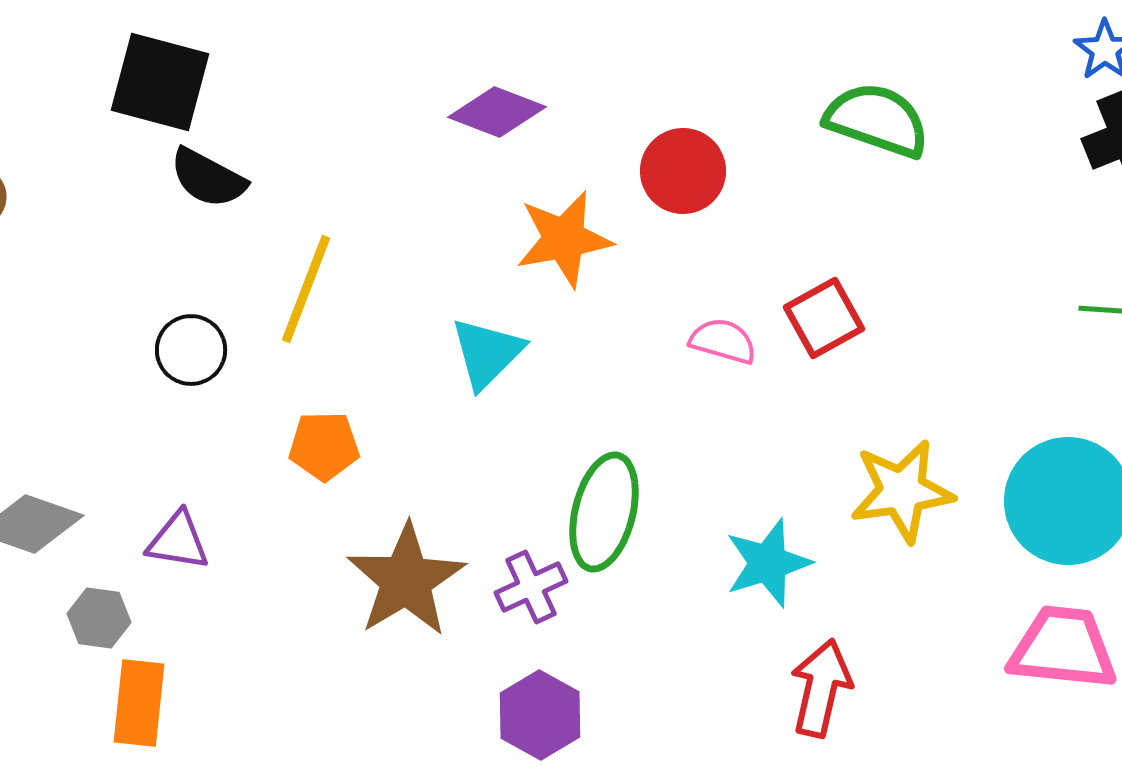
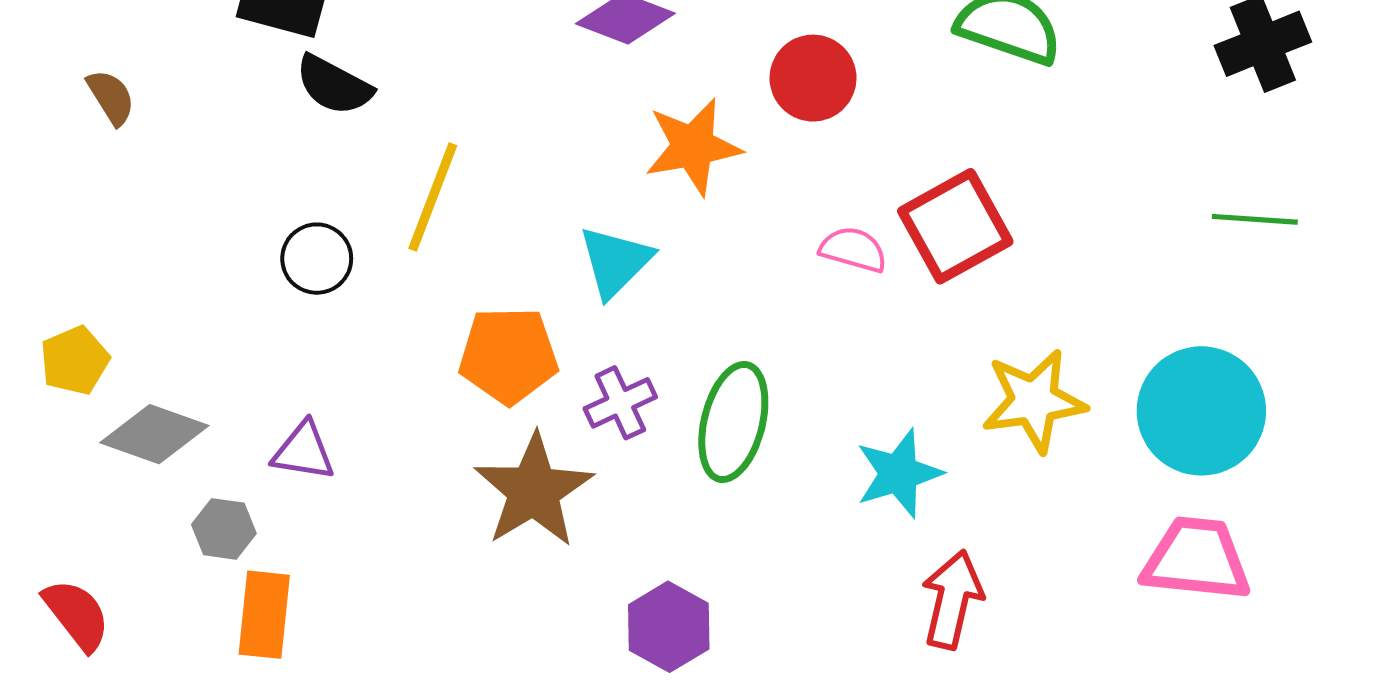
red square: (824, 318) -> (955, 226), size x1.4
orange pentagon: (324, 446) -> (508, 355), moved, size x1.4
purple cross: (531, 587) -> (620, 403), moved

